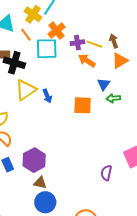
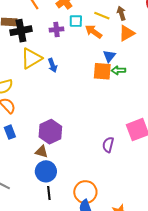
purple cross: (77, 43) -> (56, 30), moved
cyan square: (47, 49) -> (76, 21), moved, size x0.6
black cross: (14, 63) -> (21, 31), turned -30
orange square: (83, 105) -> (102, 71), moved
purple hexagon: (34, 160) -> (50, 132), moved

